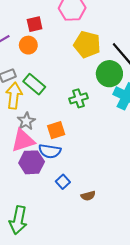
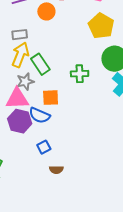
green rectangle: (34, 84) -> (40, 64), moved
brown semicircle: (88, 196) -> (56, 170), moved

